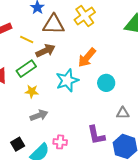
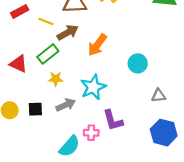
orange arrow: (87, 58) -> (97, 45), moved
cyan star: (67, 80) -> (93, 87), moved
purple L-shape: (96, 135) -> (113, 120), moved
black square: (18, 144) -> (35, 109), moved, turned 32

